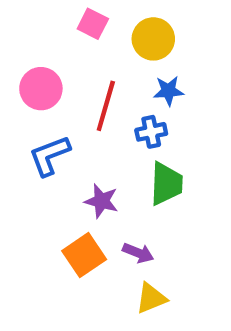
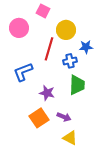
yellow circle: (153, 39) -> (66, 30), moved
pink circle: (41, 89) -> (19, 28), moved
blue star: (168, 91) -> (86, 47), moved
yellow triangle: (151, 298) -> (70, 138), turned 49

